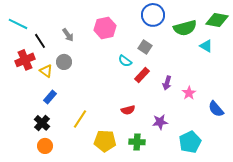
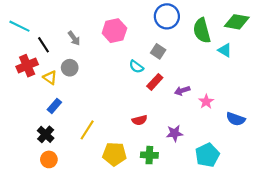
green semicircle: (185, 28) -> (202, 31), turned 90
purple arrow: (167, 83) -> (182, 91), turned 56
blue semicircle: (216, 109) -> (236, 119), turned -30

